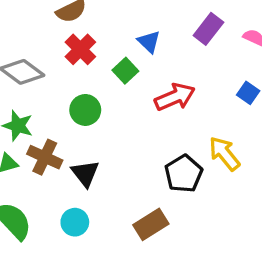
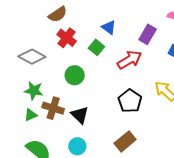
purple rectangle: (208, 29) -> (148, 34), moved
black pentagon: (184, 174) -> (130, 101), moved

